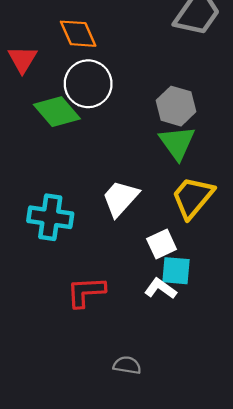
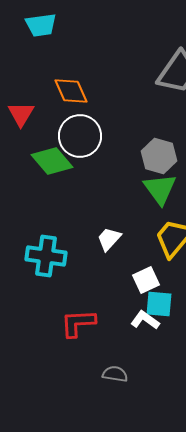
white trapezoid: (120, 198) -> (109, 239), size x0.7
gray semicircle: (127, 365) -> (115, 374), moved

